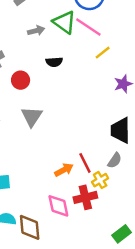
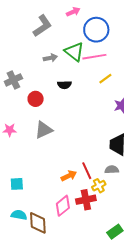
pink line: (88, 27) -> (94, 57), turned -45
gray triangle: (32, 117) -> (44, 130), turned 30
gray semicircle: (115, 160) -> (112, 170), turned -128
pink diamond: (58, 206) -> (63, 206), turned 60

